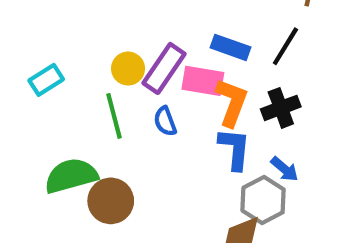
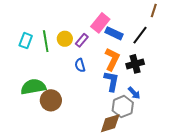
purple rectangle: (164, 68) -> (82, 40), size x0.6
cyan rectangle: (46, 80) -> (26, 41), turned -42
pink rectangle: (203, 81) -> (100, 23), moved, turned -66
green line: (114, 116) -> (46, 41), moved

